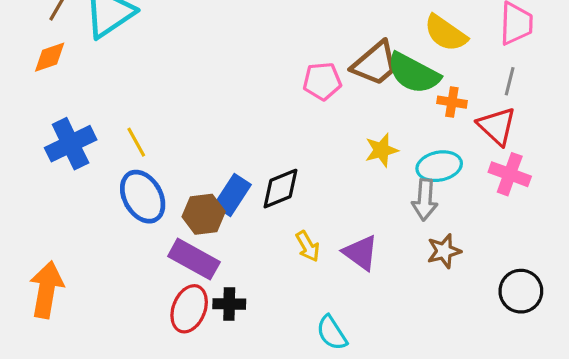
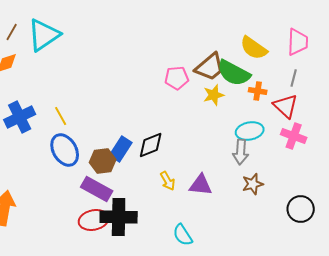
yellow star: (381, 150) -> (214, 95), moved
purple triangle: (361, 253) -> (201, 185), turned -30
black cross: (229, 304) -> (119, 217), size x1.8
red ellipse: (189, 309) -> (94, 220), turned 56

